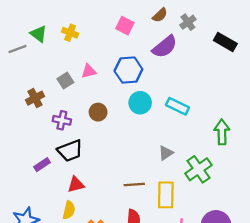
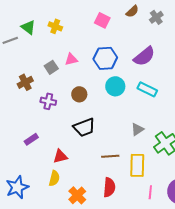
purple semicircle: (165, 47) -> (144, 56), moved
black trapezoid: (70, 151) -> (84, 127), moved

